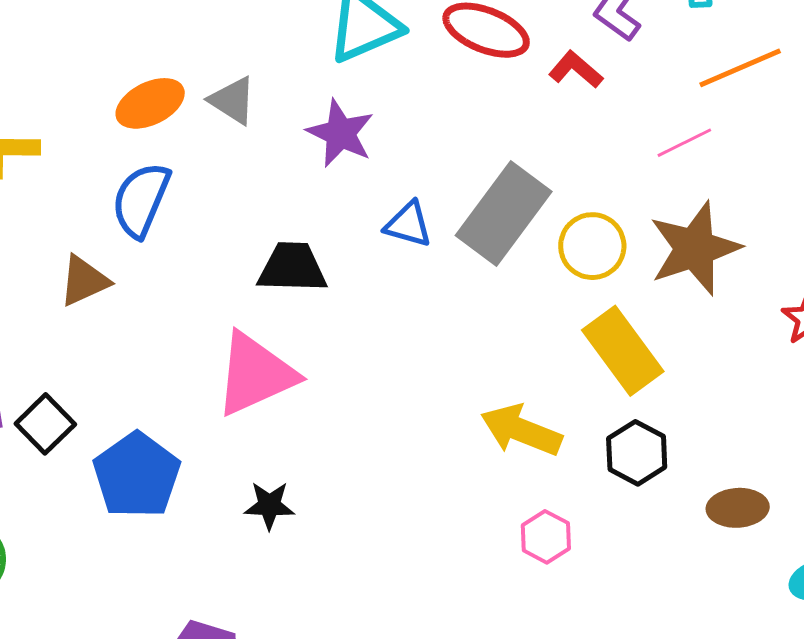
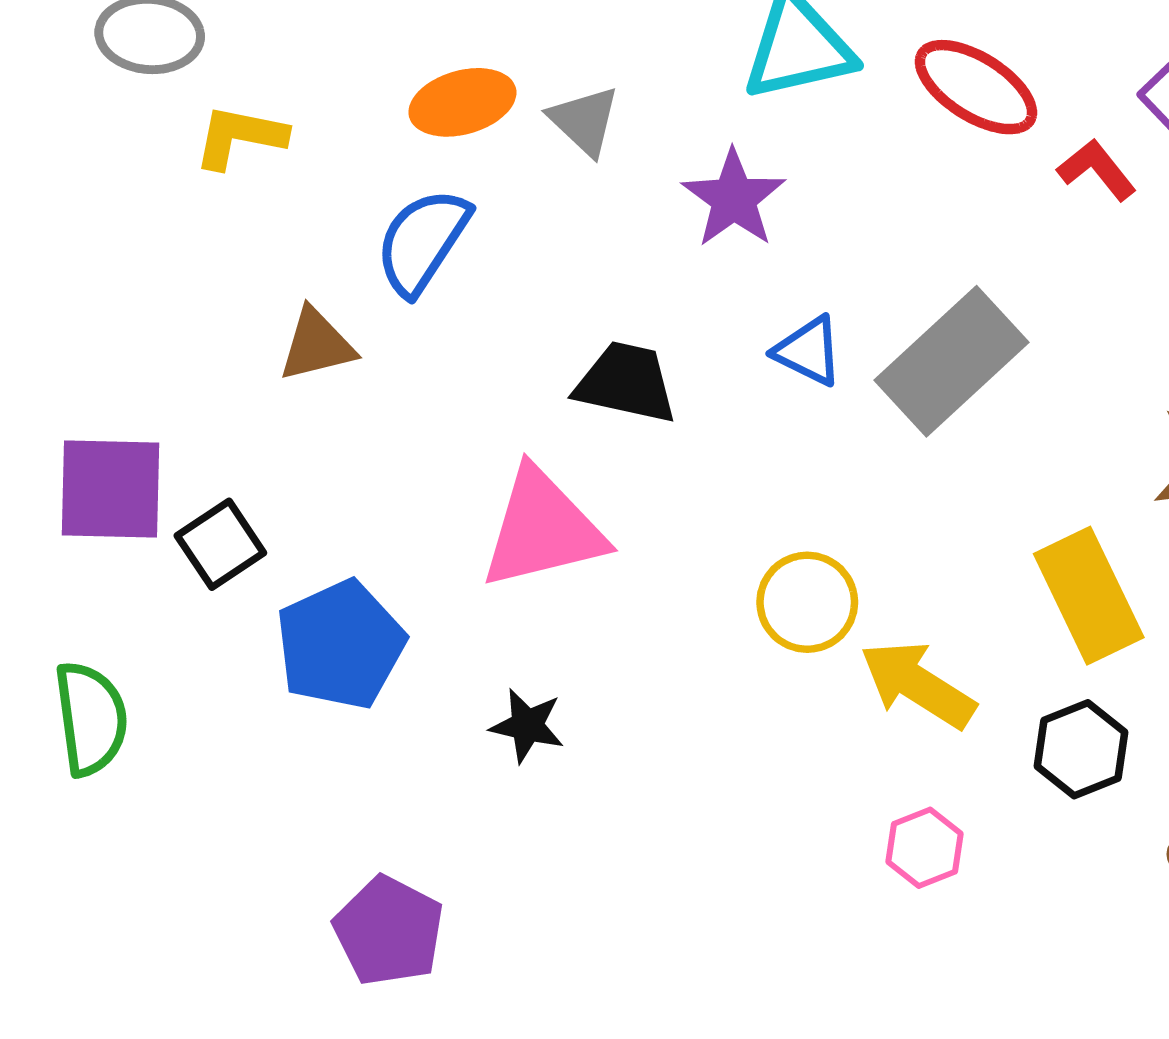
yellow circle: (592, 246) -> (807, 602), moved

